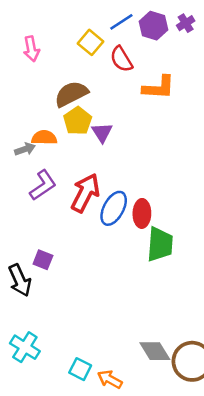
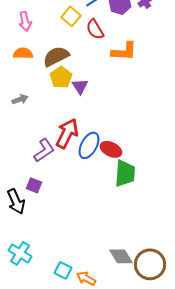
orange semicircle: (44, 138) -> (23, 53), moved
purple L-shape: (43, 185) -> (44, 150), moved
red ellipse: (142, 213) -> (111, 149), turned -65

